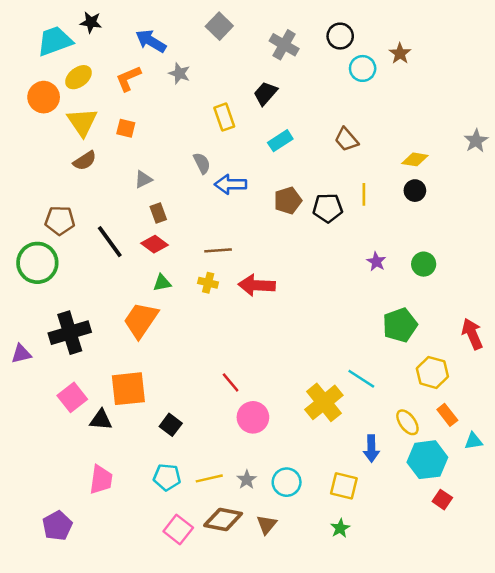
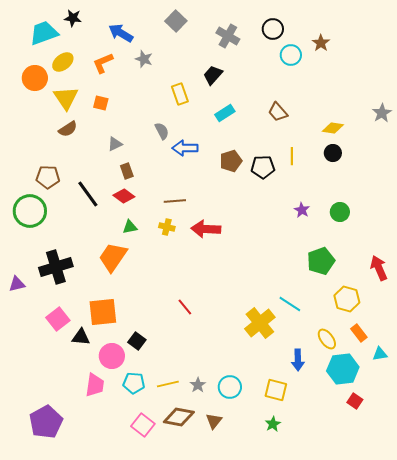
pink circle: (253, 417) -> (112, 356), moved
pink trapezoid: (101, 480) -> (95, 385), moved
purple pentagon: (57, 526) -> (46, 422), size x1.4

